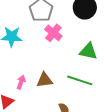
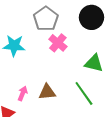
green line: (80, 80) -> (84, 93), turned 35

